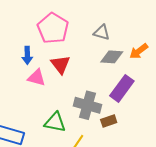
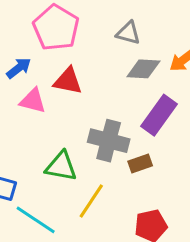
blue arrow: (27, 55) -> (19, 68), turned -126
red triangle: (60, 65) -> (68, 81), turned -40

